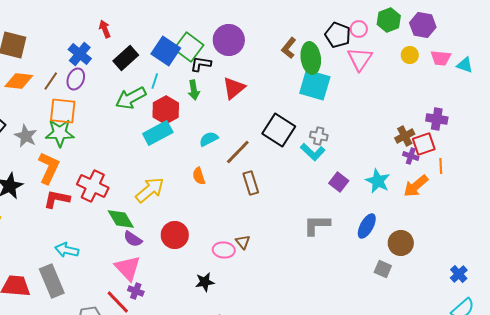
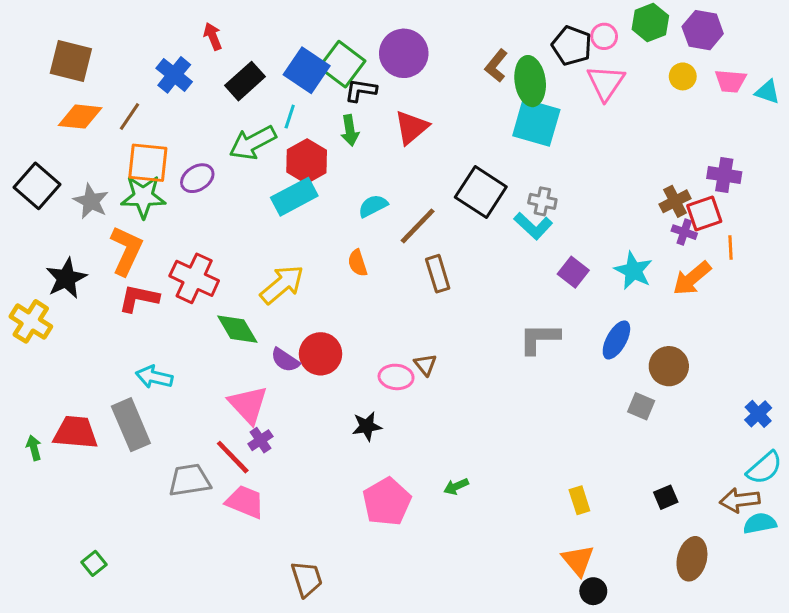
purple ellipse: (76, 79) -> (197, 178), moved, turned 35
purple semicircle: (133, 239) -> (285, 360), moved
purple cross: (136, 291) -> (260, 440), turned 35

